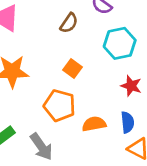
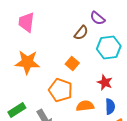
brown semicircle: (69, 23) -> (81, 33), moved
red star: (131, 86) -> (105, 82), moved

